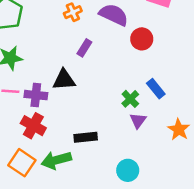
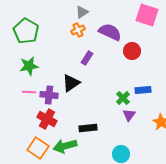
black triangle: (64, 80) -> (71, 83), turned -30
blue rectangle: (156, 89) -> (143, 90), turned -56

